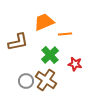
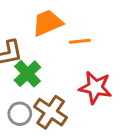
green cross: (50, 55) -> (27, 74), moved
red star: (75, 64) -> (95, 88), size x1.5

